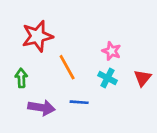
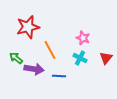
green arrow: (21, 78) -> (16, 58), turned -48
purple arrow: (41, 108) -> (34, 69), moved

